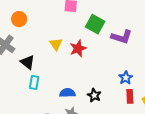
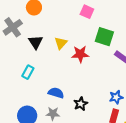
green square: (95, 24) -> (104, 37), turned -30
black triangle: (28, 62) -> (36, 42), moved

